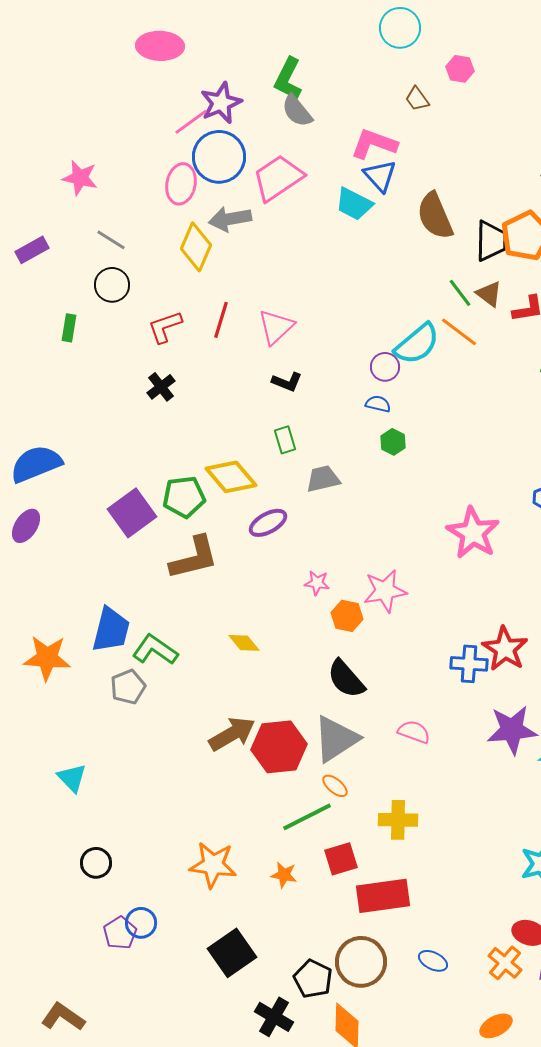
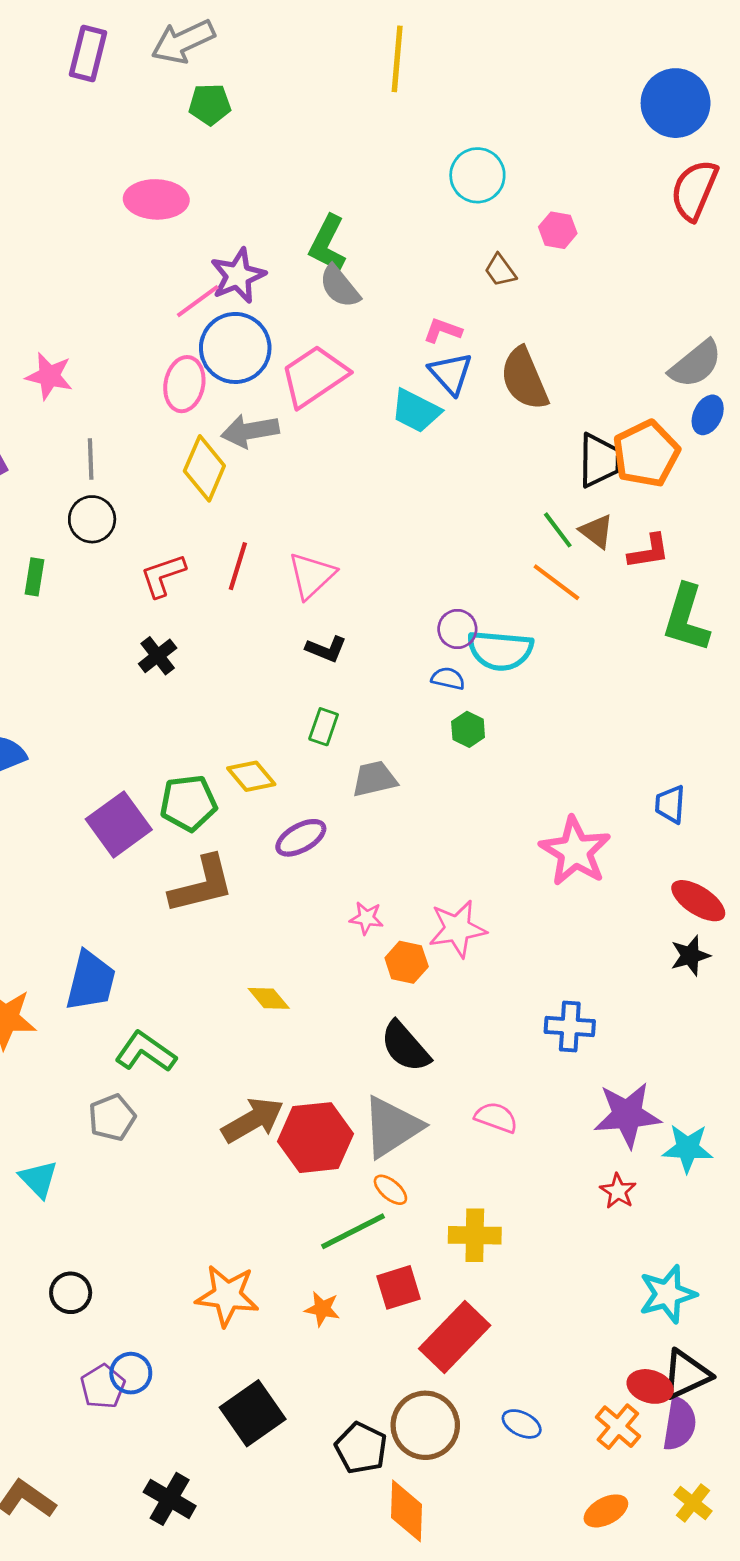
pink L-shape: (374, 144) -> (443, 331), size x0.6
brown semicircle: (435, 216) -> (524, 379), moved
gray line: (111, 240) -> (91, 459), turned 56
cyan semicircle: (417, 344) -> (500, 650), moved, turned 45
green rectangle: (285, 440) -> (324, 727), turned 36
yellow diamond: (231, 477) -> (251, 776), size x0.7
red star: (505, 649) -> (618, 1191), moved, size x0.6
green L-shape: (155, 650) -> (146, 1052), moved
gray pentagon: (128, 687) -> (112, 1117), moved
red rectangle: (383, 896) -> (455, 1337), turned -38
black cross: (274, 1017) -> (170, 1499), moved

